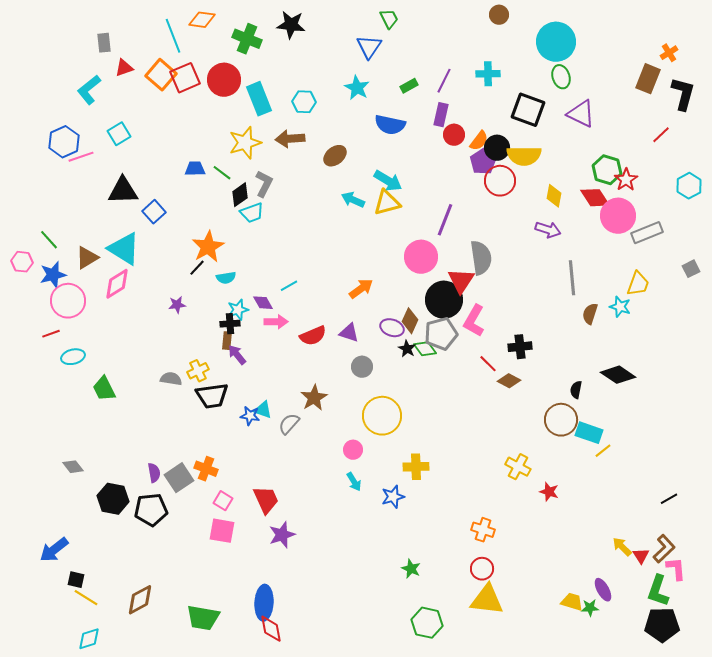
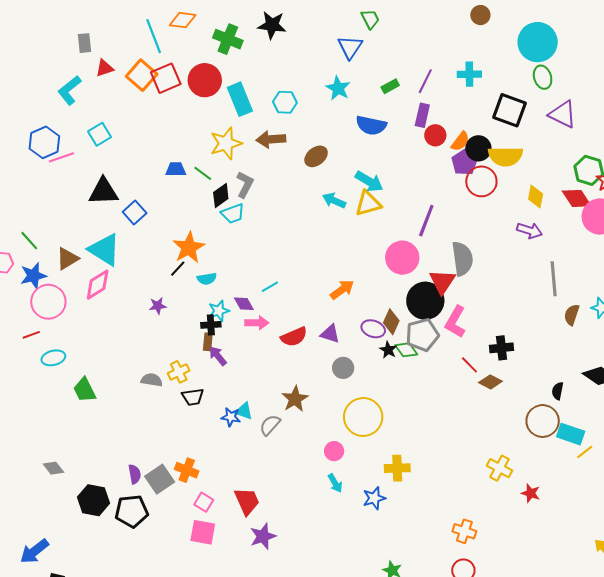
black trapezoid: (212, 396) -> (193, 397), size x0.7

